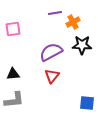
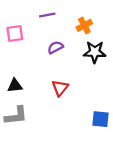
purple line: (55, 13) -> (47, 15), moved
purple semicircle: (51, 52) -> (55, 47), moved, size x0.6

